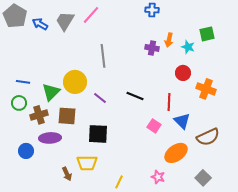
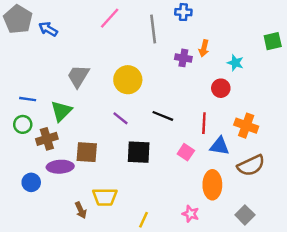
gray trapezoid: (65, 21) -> (78, 76), moved
green square: (207, 34) -> (273, 41), moved
cyan star: (188, 47) -> (235, 63), moved
gray line: (103, 56) -> (153, 29), moved
yellow circle: (75, 82) -> (128, 80), moved
orange cross: (206, 89) -> (246, 126), moved
brown square: (67, 116) -> (87, 152), moved
blue triangle: (182, 121) -> (220, 146), turned -36
black square: (98, 134) -> (139, 152), moved
orange ellipse: (176, 153) -> (212, 185), turned -55

